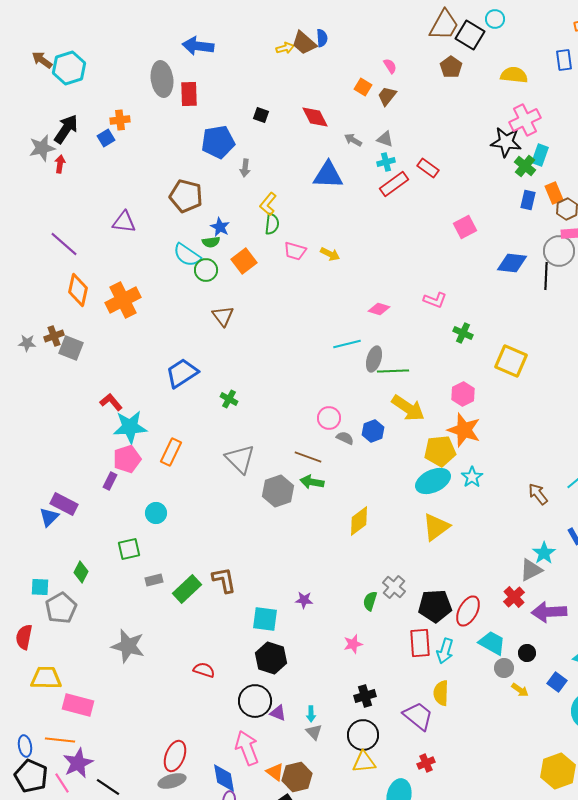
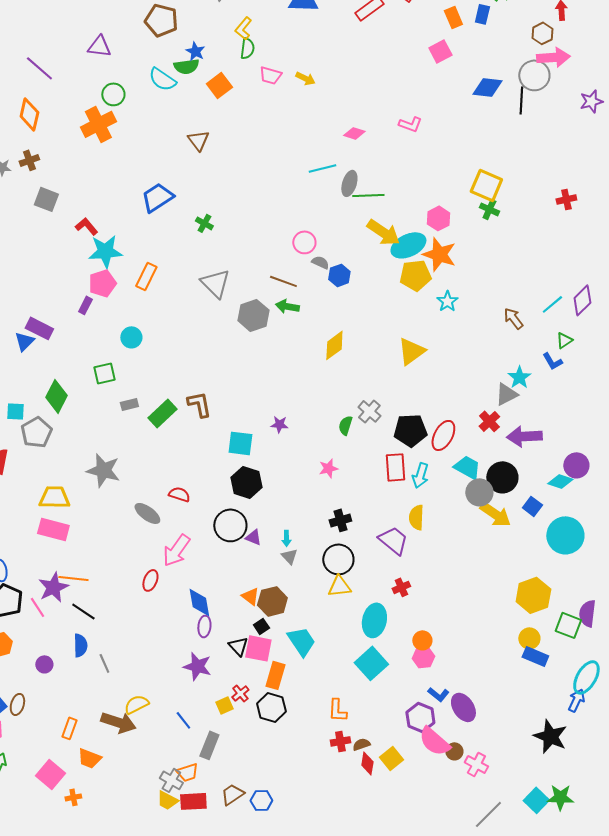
orange rectangle: (554, 193) -> (453, 17), moved
blue rectangle: (528, 200) -> (482, 14), moved
green semicircle: (211, 242) -> (186, 66), size x1.4
green circle: (206, 270) -> (113, 94), moved
orange diamond: (78, 290) -> (29, 114), moved
green cross: (463, 333) -> (489, 209), moved
gray square: (71, 348) -> (46, 199), moved
blue hexagon: (373, 431) -> (339, 275), moved
cyan ellipse: (433, 481) -> (408, 245), moved
green diamond: (81, 572) -> (56, 396), size x1.5
black circle: (527, 653) -> (502, 477), size x1.8
gray circle: (504, 668) -> (479, 492), size x1.4
yellow trapezoid: (46, 678) -> (54, 497), moved
yellow arrow: (520, 690) -> (495, 514), size x1.8
orange line: (60, 740) -> (73, 578), moved
pink arrow: (247, 748) -> (176, 550), moved, turned -124
red ellipse: (175, 756) -> (150, 580), size x0.7
gray ellipse: (172, 781) -> (147, 513), moved, turned 52

